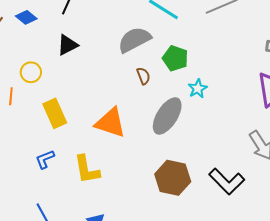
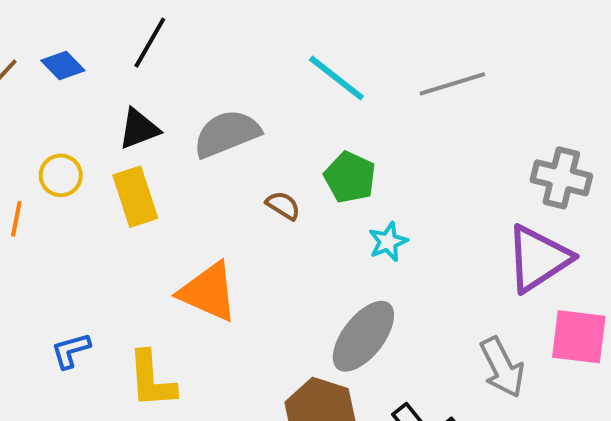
gray semicircle: (134, 40) -> (227, 134), moved
brown semicircle: (143, 76) -> (283, 205), turned -42
yellow rectangle: (55, 113) -> (135, 197), moved
gray ellipse: (167, 116) -> (363, 336), moved

